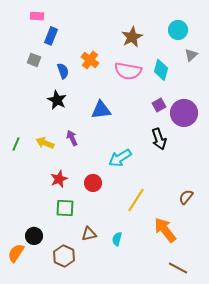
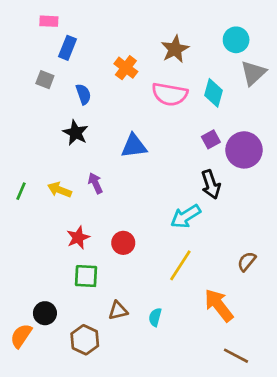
gray triangle: (191, 55) -> (253, 73), size x1.5
orange cross: (90, 60) -> (126, 68), moved
cyan arrow: (120, 158) -> (186, 216), moved

